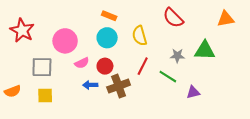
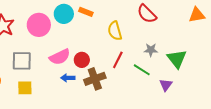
cyan circle: (107, 38) -> (64, 14), moved
pink circle: (65, 41) -> (39, 25), moved
green triangle: (205, 50) -> (177, 59), moved, turned 50
pink semicircle: (82, 63) -> (60, 57), size x1.5
purple triangle: (193, 92) -> (166, 85), turned -40

